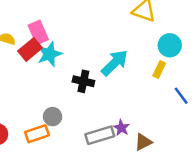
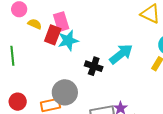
red rectangle: (30, 49) -> (53, 35), turned -36
gray circle: (53, 117) -> (65, 92), size x1.6

